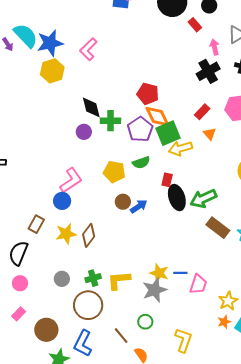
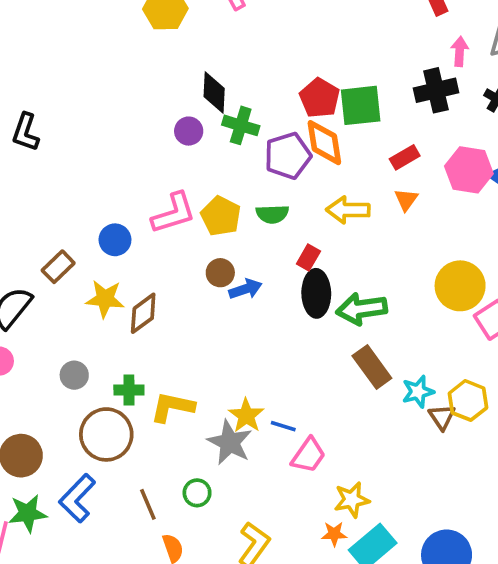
green square: (168, 133) -> (361, 105), moved
pink L-shape: (71, 180) -> (174, 213), moved
gray star: (155, 290) -> (230, 442), turned 30

